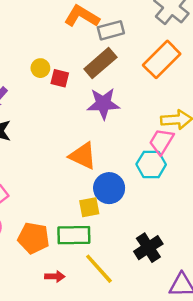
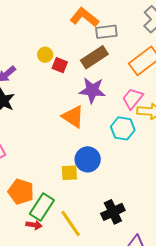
pink trapezoid: (161, 141) -> (132, 99), moved
orange triangle: (83, 156) -> (73, 117), moved
cyan hexagon: (151, 164) -> (123, 128), moved
green rectangle: (74, 235) -> (42, 207), moved, turned -64

